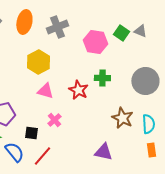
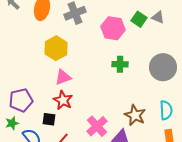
red star: (78, 90) -> (63, 100), moved
pink triangle: (45, 91) -> (63, 77), turned -36
brown star: (122, 118) -> (135, 115), moved
pink cross: (54, 120) -> (97, 126), moved, size x1.5

